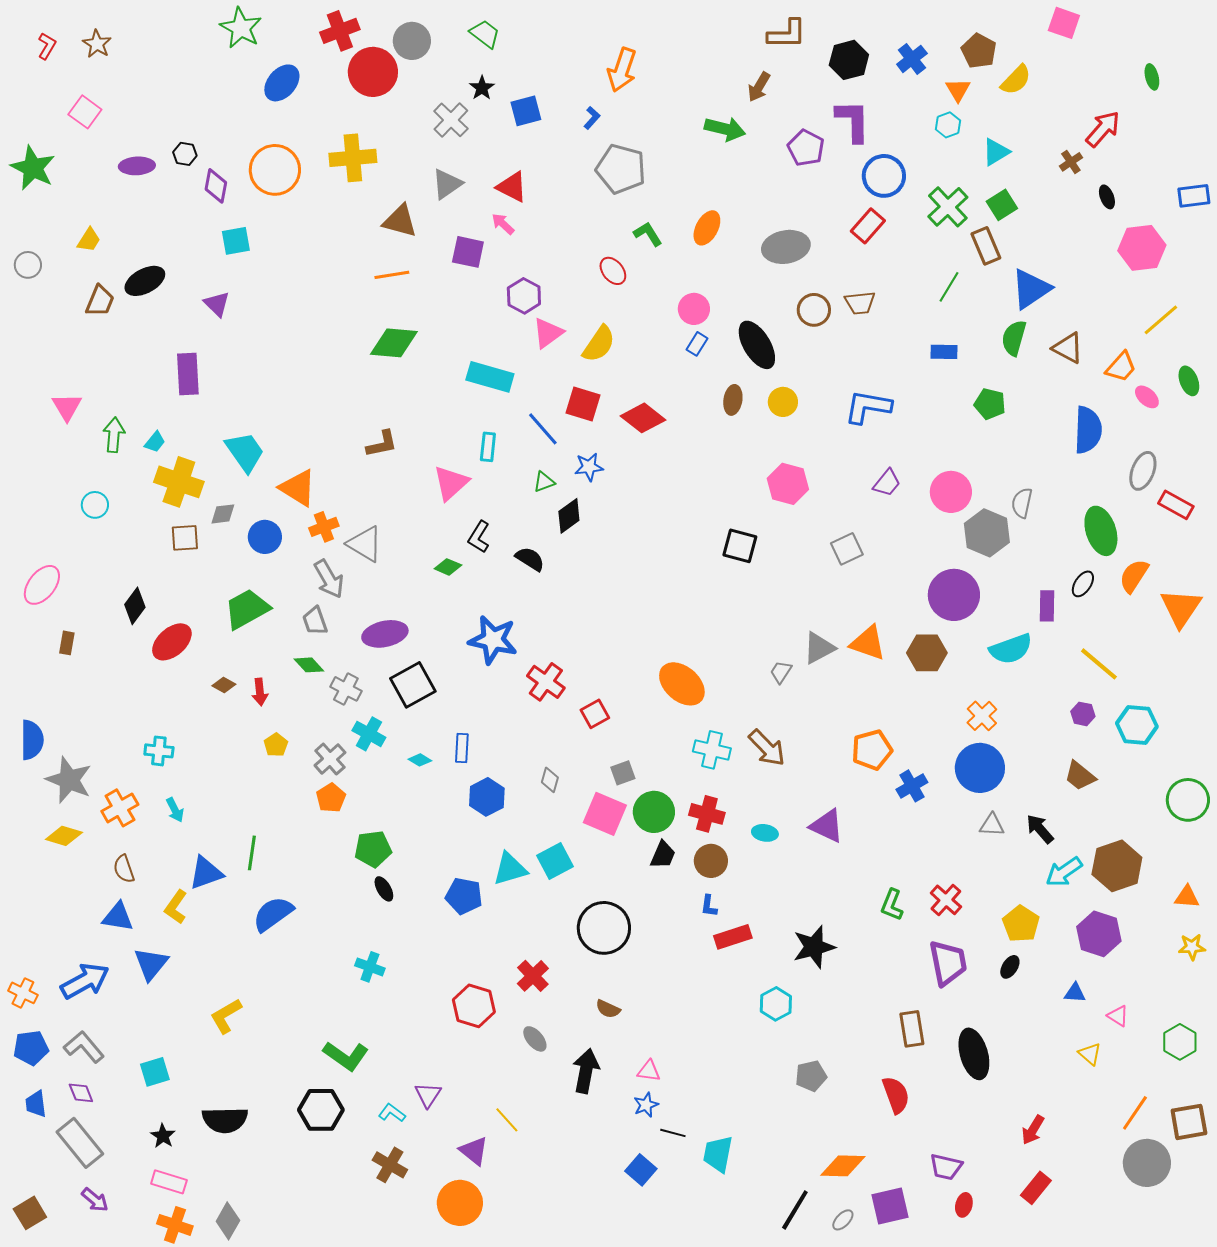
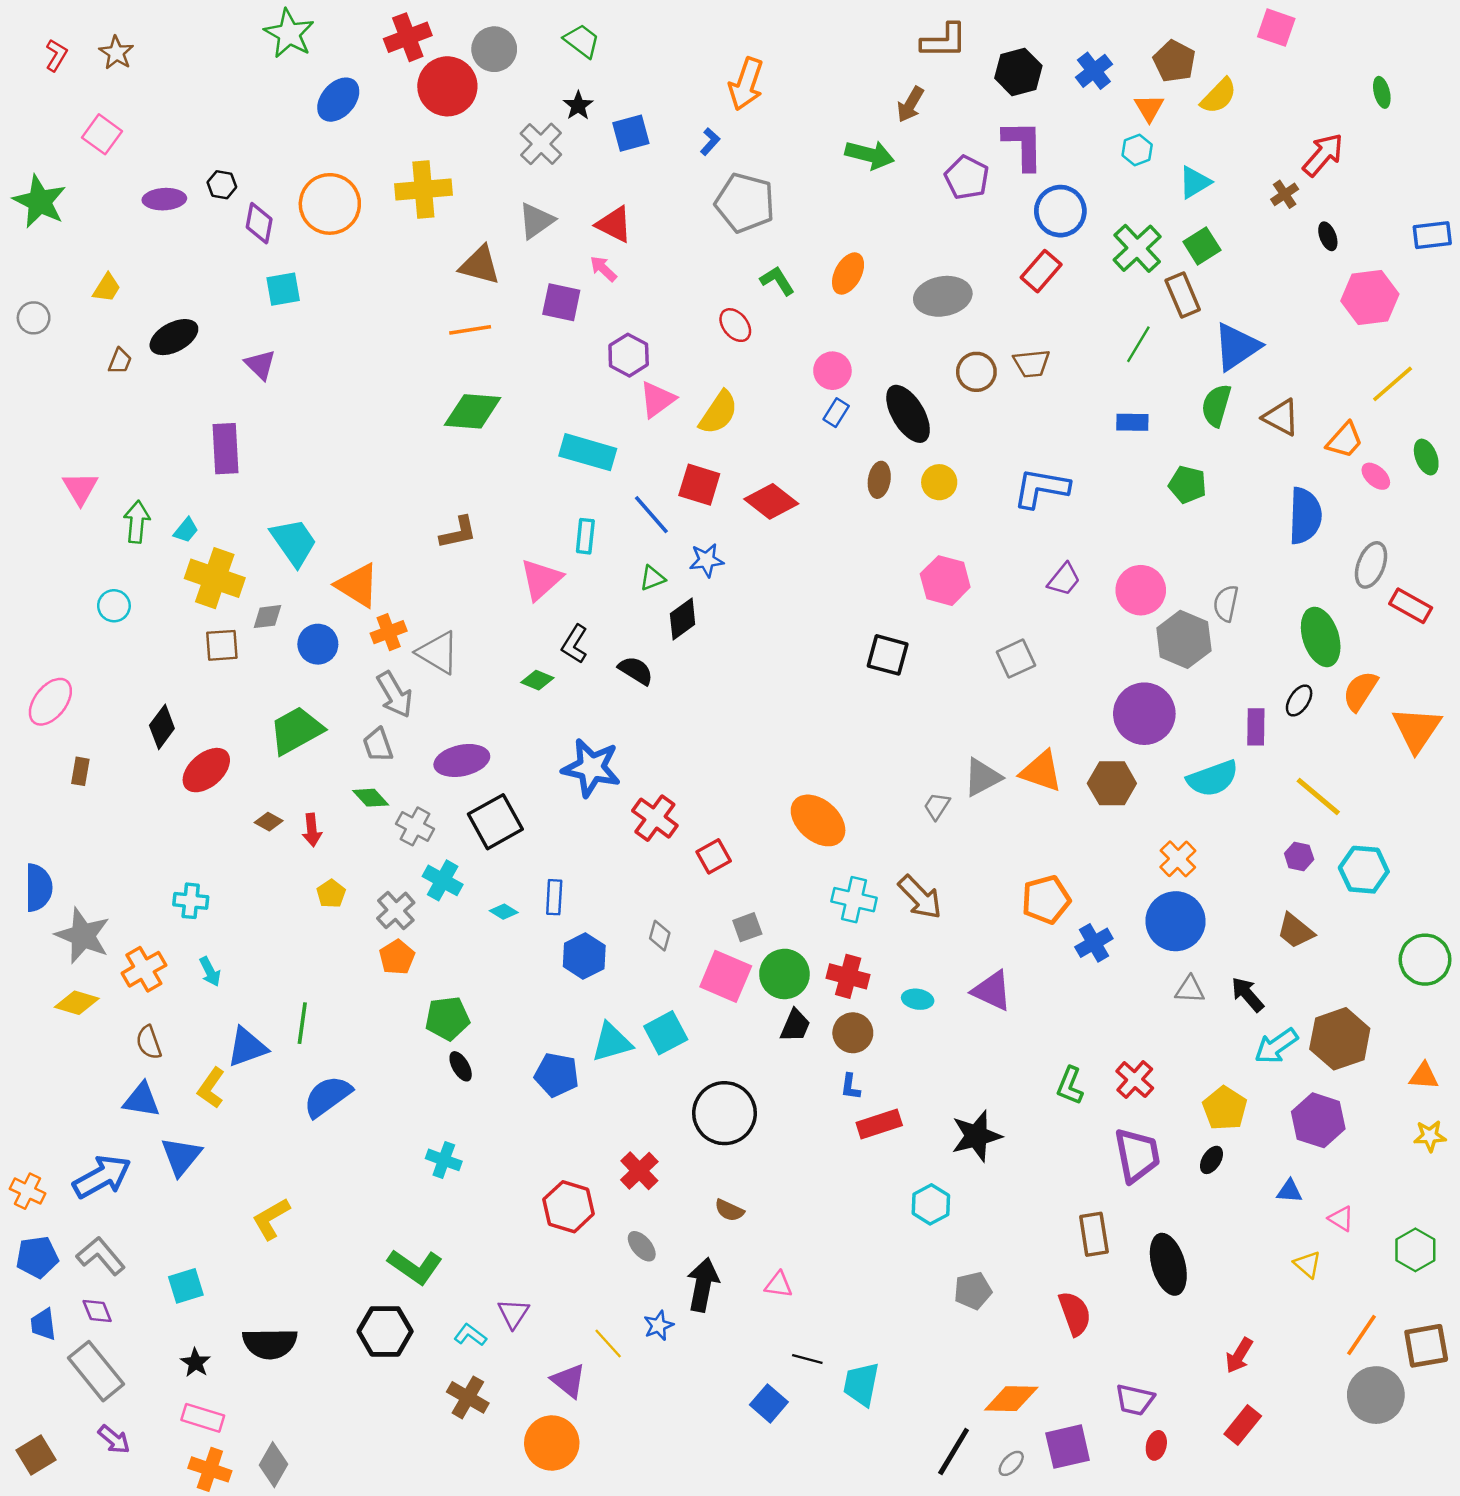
brown trapezoid: (100, 301) -> (120, 361), size x0.7
blue star: (646, 1105) -> (659, 1325), moved

